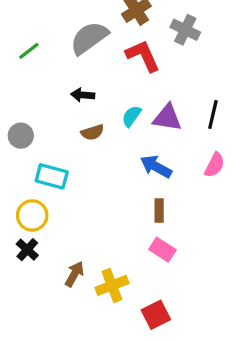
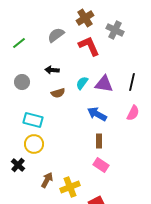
gray semicircle: (89, 38) -> (56, 35), size x0.7
gray circle: (21, 136) -> (22, 82), moved
yellow circle: (32, 215) -> (34, 144), moved

